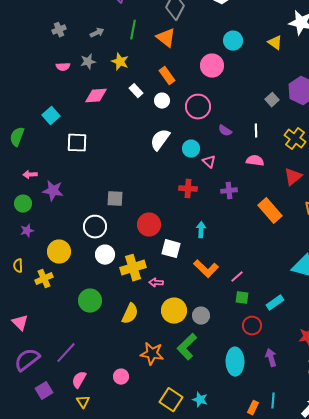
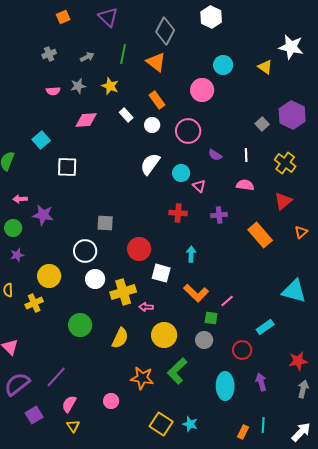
green square: (242, 298) -> (211, 318), moved
gray circle: (201, 316) -> (204, 340), moved

